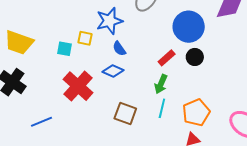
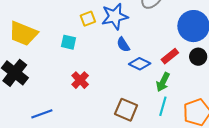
yellow square: (85, 38) -> (88, 19), moved, turned -35
blue diamond: (113, 71) -> (140, 64), moved
red cross: (78, 86) -> (80, 80), size x0.6

